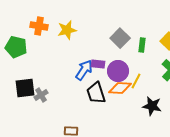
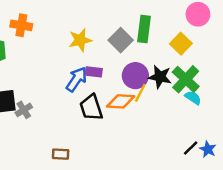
yellow star: (67, 30) -> (80, 40), moved
green rectangle: (142, 45) -> (144, 29), moved, size x1.5
purple circle: (118, 71) -> (135, 76), moved
black star: (152, 106) -> (160, 77), moved

